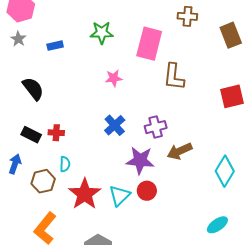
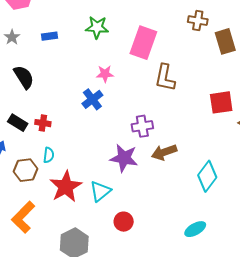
brown cross: (187, 16) -> (198, 21), moved
gray star: (18, 39) -> (12, 37), moved
blue cross: (115, 125) -> (92, 99), moved
red circle: (147, 191) -> (124, 222), moved

